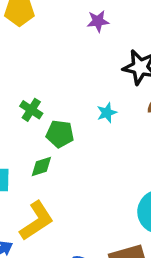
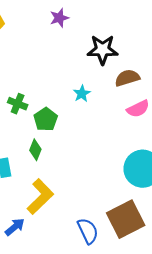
green pentagon: (60, 134) -> (46, 119), turned -30
green diamond: (41, 166) -> (35, 150), turned -40

